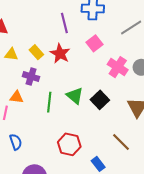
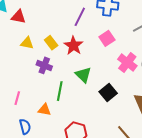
purple line: (64, 23) -> (80, 17), turned 36
green triangle: (75, 96) -> (83, 75), moved
orange triangle: (17, 97) -> (44, 110), moved

